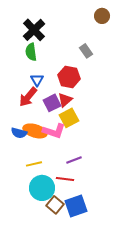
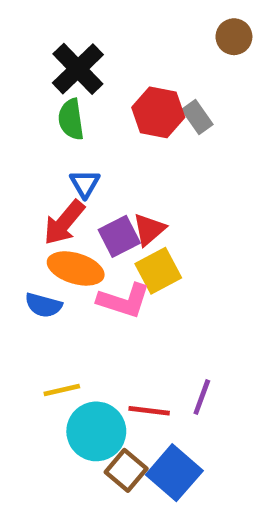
red hexagon: (69, 77) -> (158, 112), moved
orange ellipse: (35, 131) -> (76, 268), moved
purple line: (74, 160) -> (202, 397), moved, turned -49
yellow line: (34, 164) -> (62, 390), moved
blue square: (76, 206) -> (174, 473), turned -30

